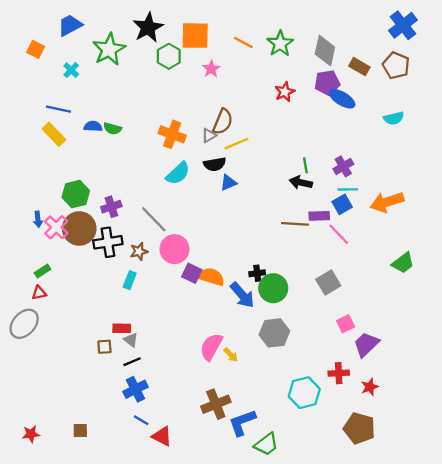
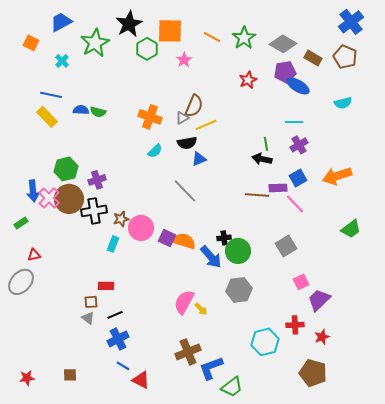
gray diamond: (325, 51) -> (283, 44), turned -72
cyan semicircle: (178, 173) -> (155, 151), size x0.7
cyan line: (348, 189) -> (294, 122), moved
blue arrow: (38, 219) -> (33, 191), size x1.5
gray line: (154, 219) -> (185, 191), moved
pink circle: (175, 249) -> (141, 228), moved
green rectangle: (42, 271) -> (21, 223), moved
gray triangle: (131, 340) -> (88, 318), moved

